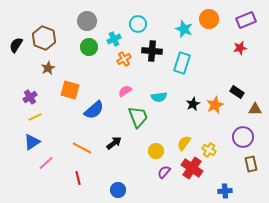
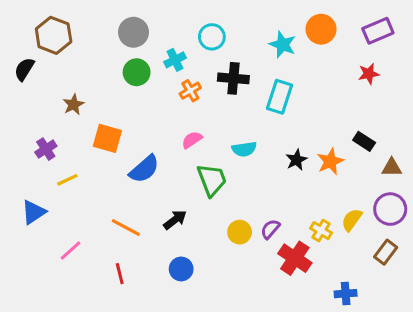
brown hexagon: (44, 38) -> (54, 35), moved
yellow line: (35, 117) -> (67, 180), moved
purple circle: (243, 137) -> (390, 209), moved
blue triangle: (32, 142) -> (34, 212), moved
yellow semicircle: (184, 143) -> (352, 220), moved
brown rectangle: (251, 164) -> (386, 252), turned 49
purple semicircle: (164, 172) -> (270, 229), moved
blue circle: (118, 190) -> (181, 269), moved

